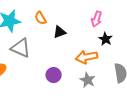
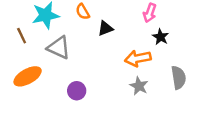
purple circle: (54, 75) -> (77, 91), moved

